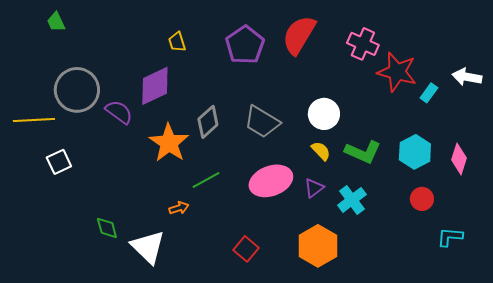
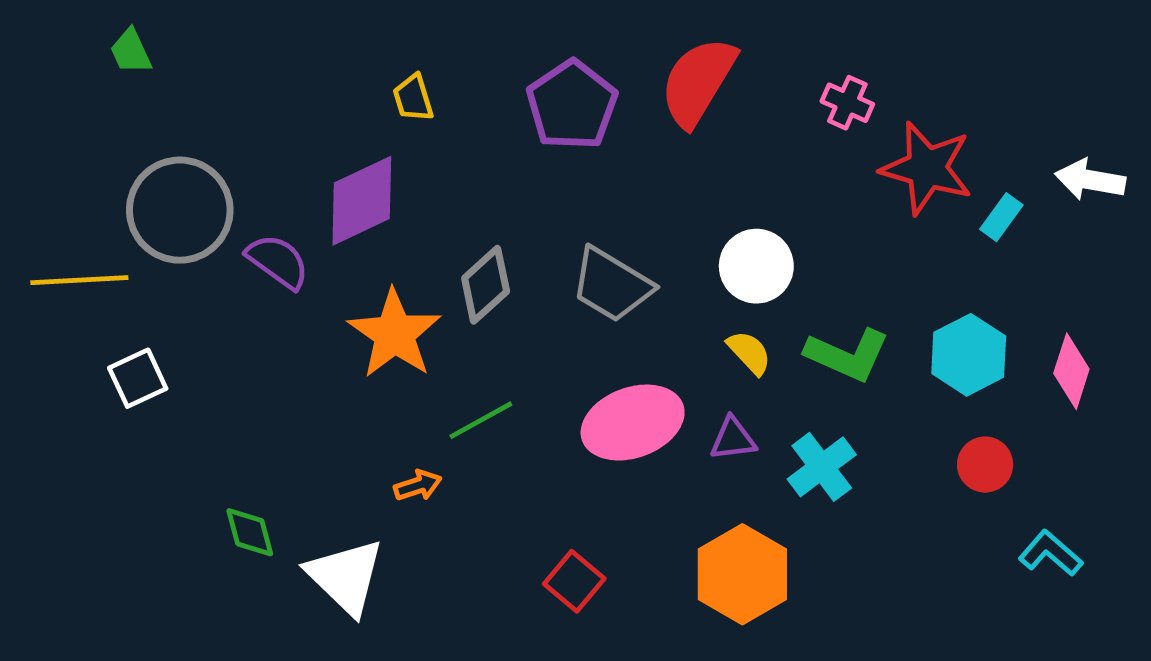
pink cross: (363, 44) -> (847, 103), size x0.7
purple triangle: (314, 188) -> (733, 439), turned 30
cyan L-shape: (450, 237) -> (1050, 553), turned 36

